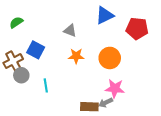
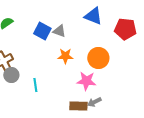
blue triangle: (105, 15) -> (93, 16), turned 48
blue square: (36, 50) -> (42, 31), moved
pink star: (115, 88) -> (86, 81), moved

